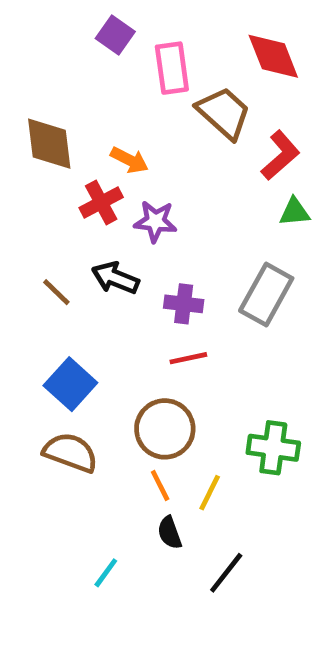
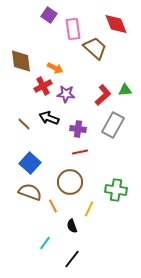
red L-shape: (280, 155) -> (103, 95), moved
orange line: (160, 486) -> (53, 206), moved
black line: (226, 573) -> (72, 259), moved

